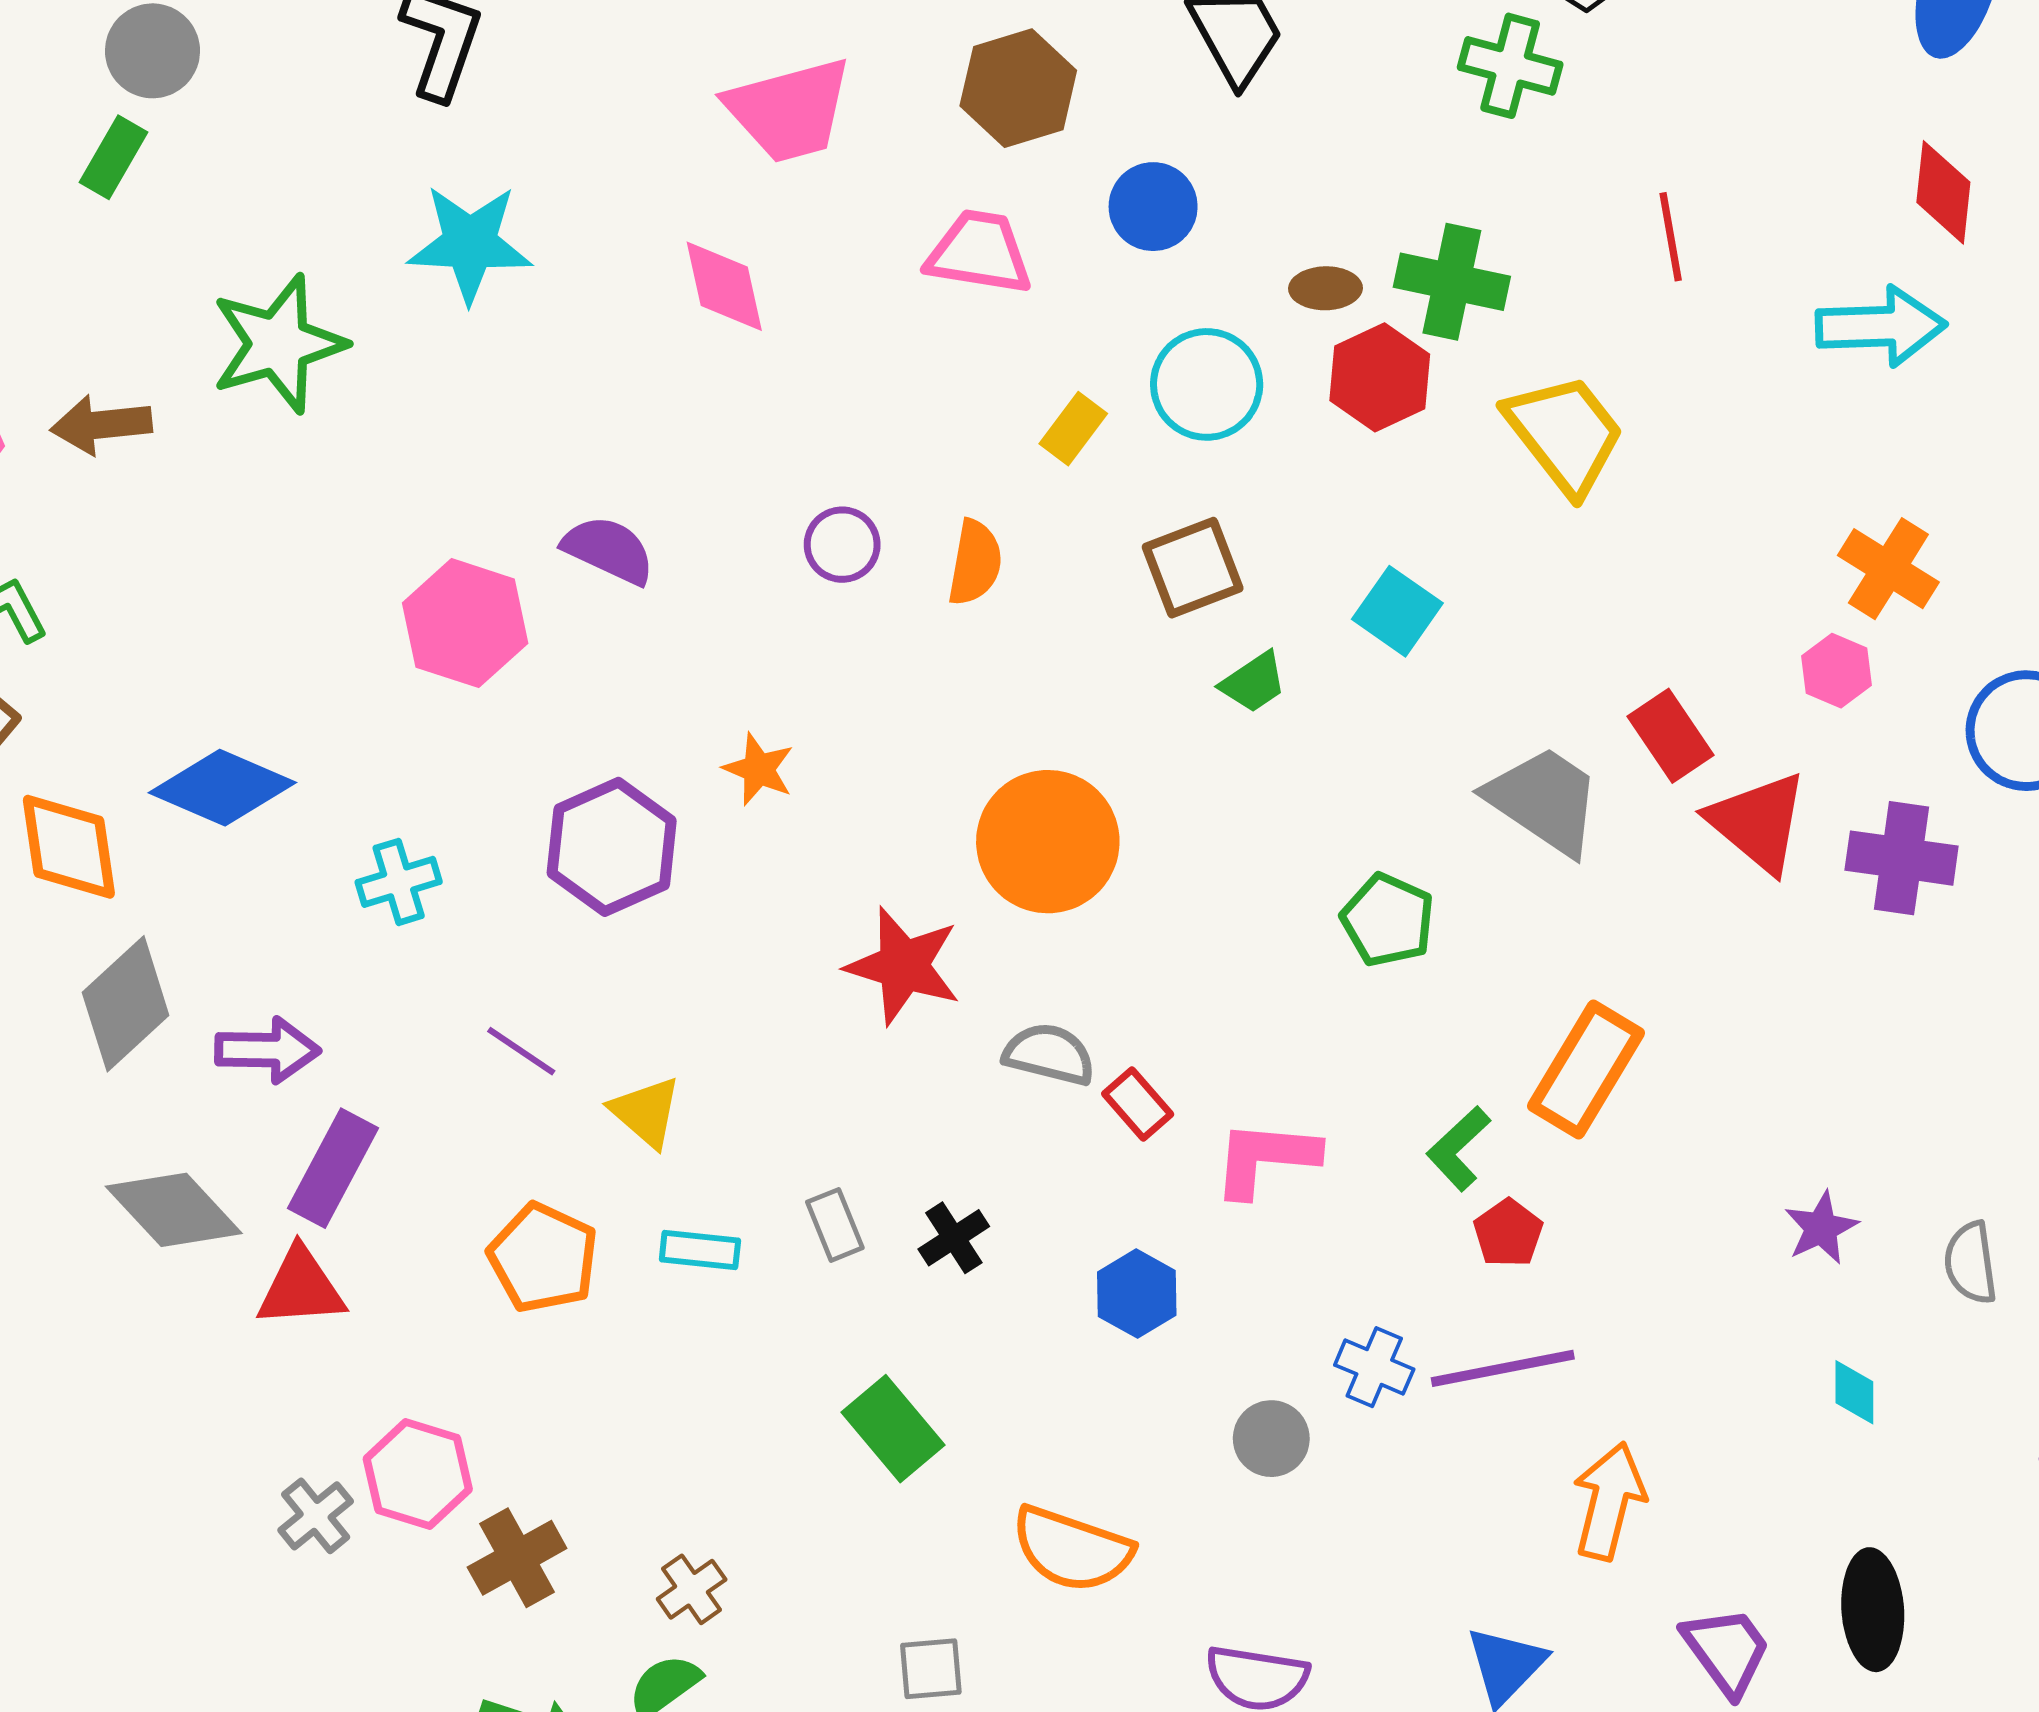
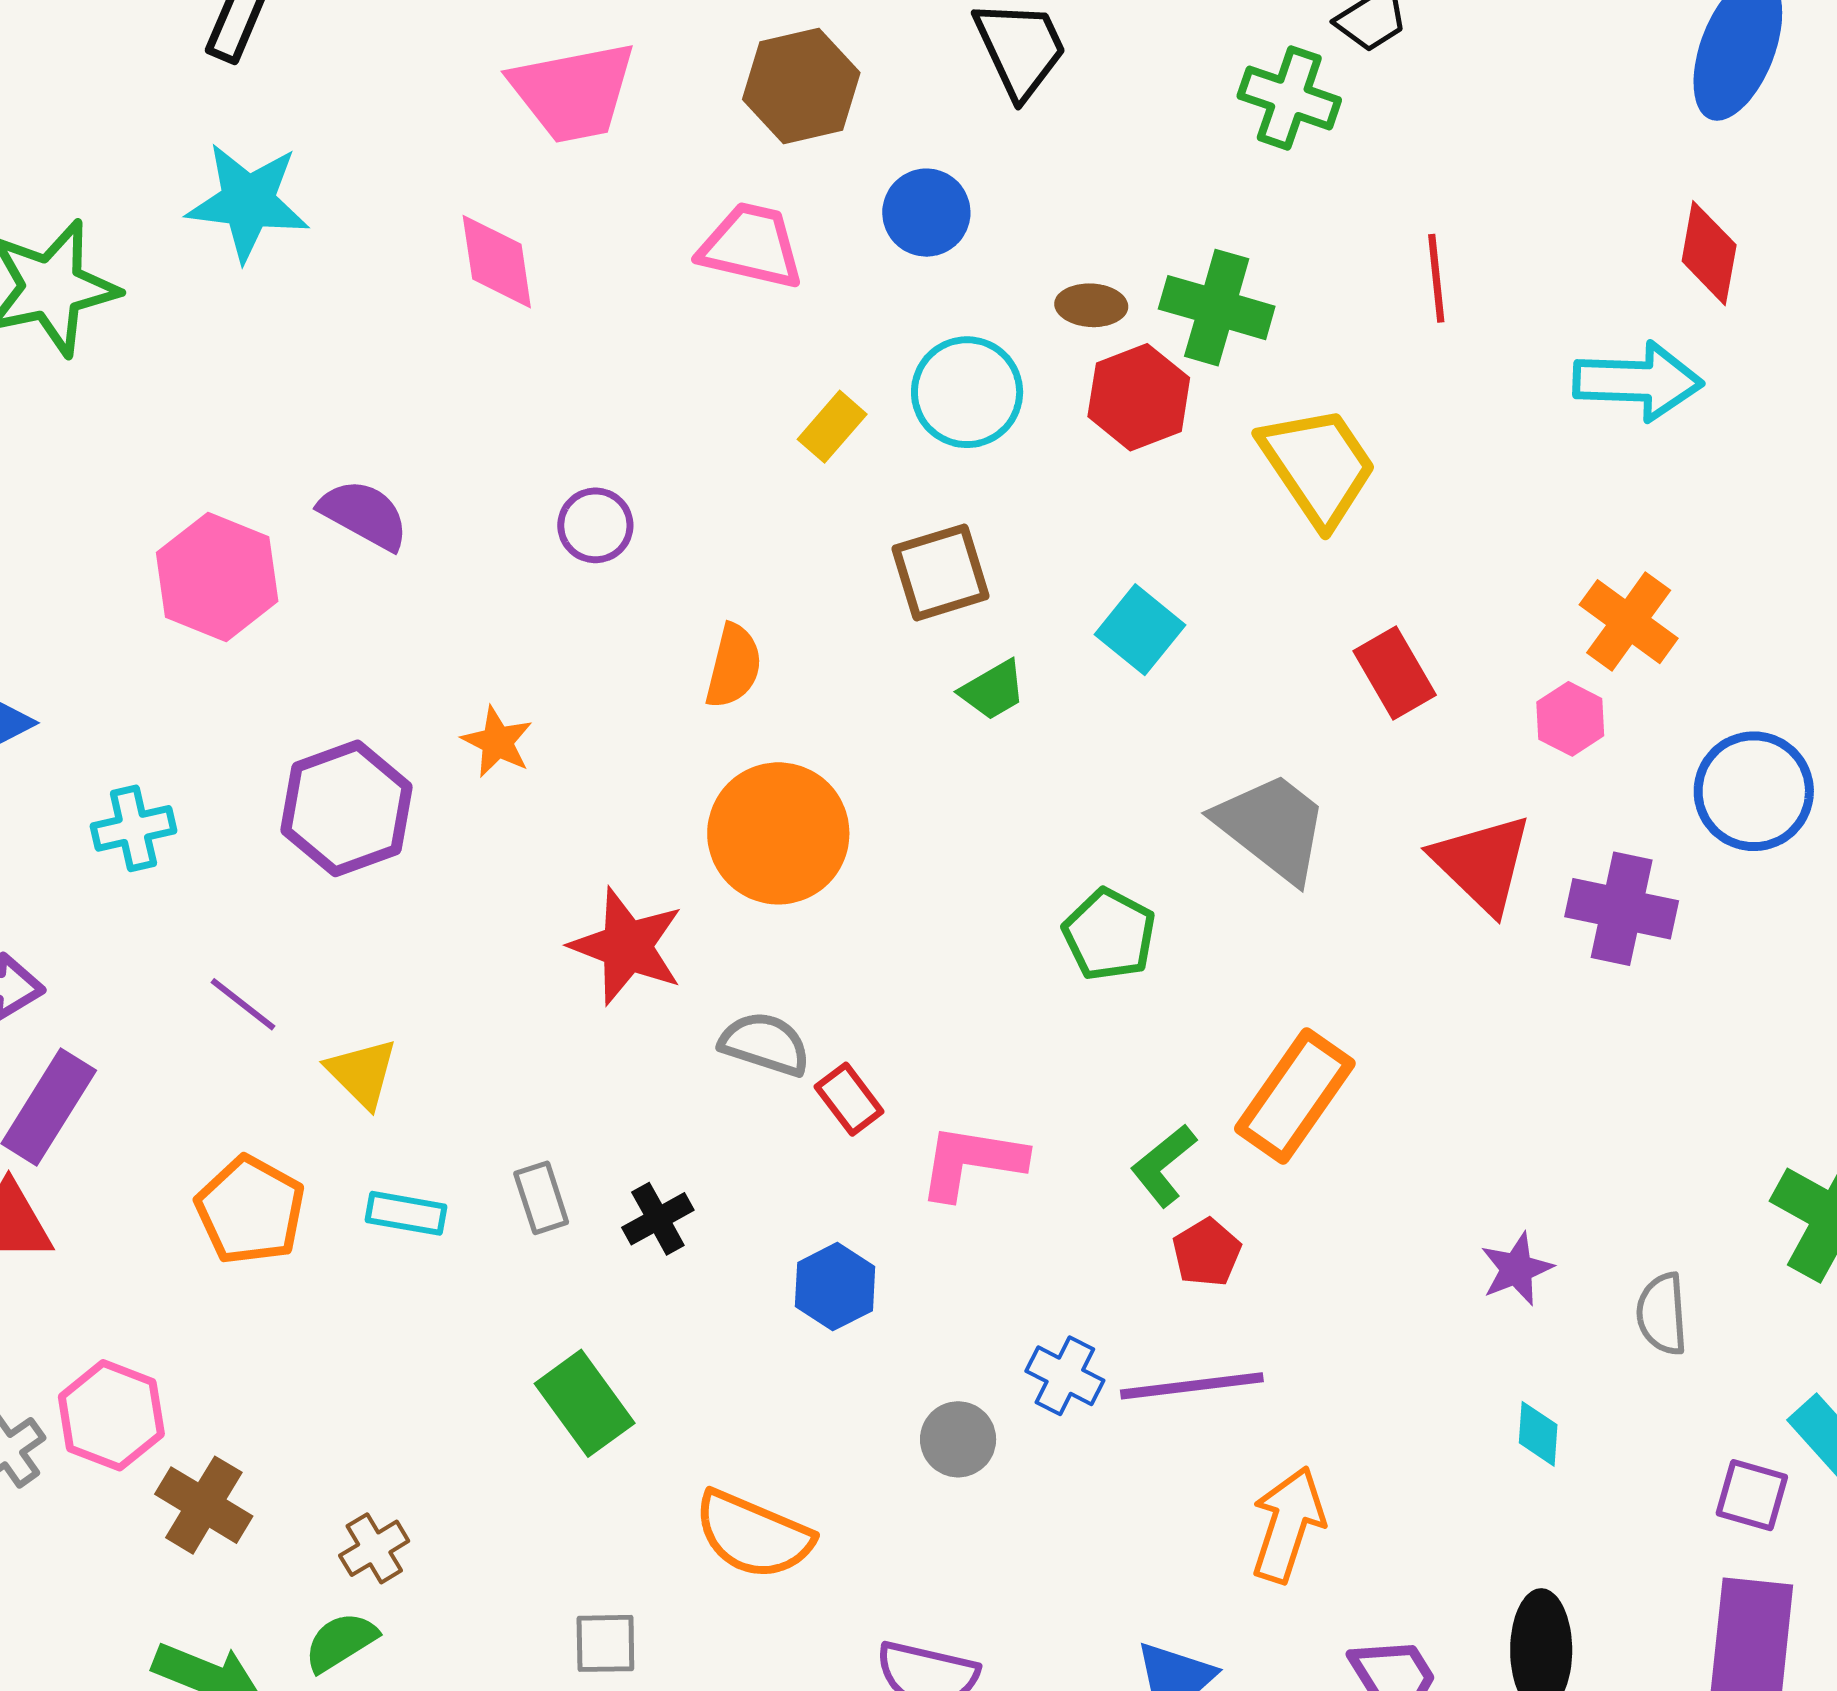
orange semicircle: (975, 563) -> (734, 666), moved
red rectangle: (1670, 736) -> (1395, 673), moved
brown cross: (517, 1558) -> (204, 1505), turned -34

